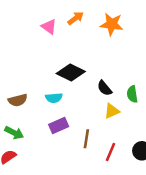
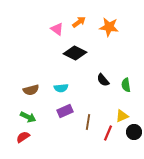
black diamond: (71, 72) -> (75, 53), moved
yellow triangle: (112, 111) -> (122, 116), moved

